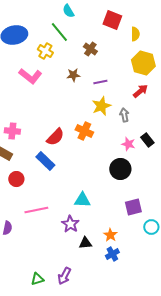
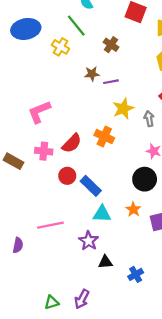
pink L-shape: (30, 76) -> (39, 112), moved, turned 120
purple line: (100, 82) -> (111, 82), moved
pink cross: (12, 131) -> (44, 151), moved
blue rectangle: (45, 161) -> (91, 186), moved
red circle: (16, 179) -> (67, 176), moved
orange star: (110, 235) -> (133, 209), moved

